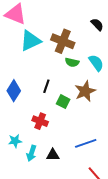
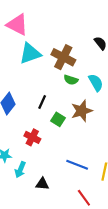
blue line: (86, 143) -> (77, 165), turned 35
black triangle: (53, 155) -> (42, 184), moved

